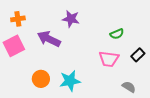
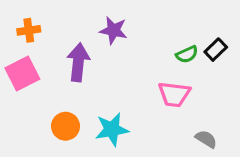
purple arrow: (49, 39) -> (78, 62), turned 70
black rectangle: (138, 55) -> (216, 50), moved

